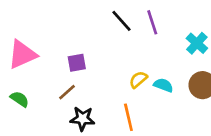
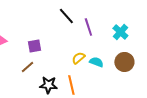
purple line: (152, 22) -> (88, 27), moved
black star: (82, 119) -> (48, 85), moved

